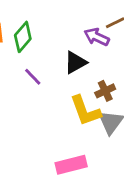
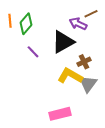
black triangle: (75, 62) -> (63, 42), size x1.4
yellow L-shape: (85, 111) -> (70, 76), turned 140

